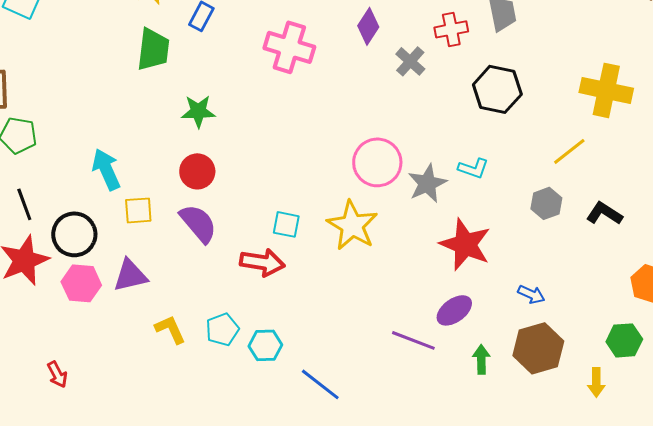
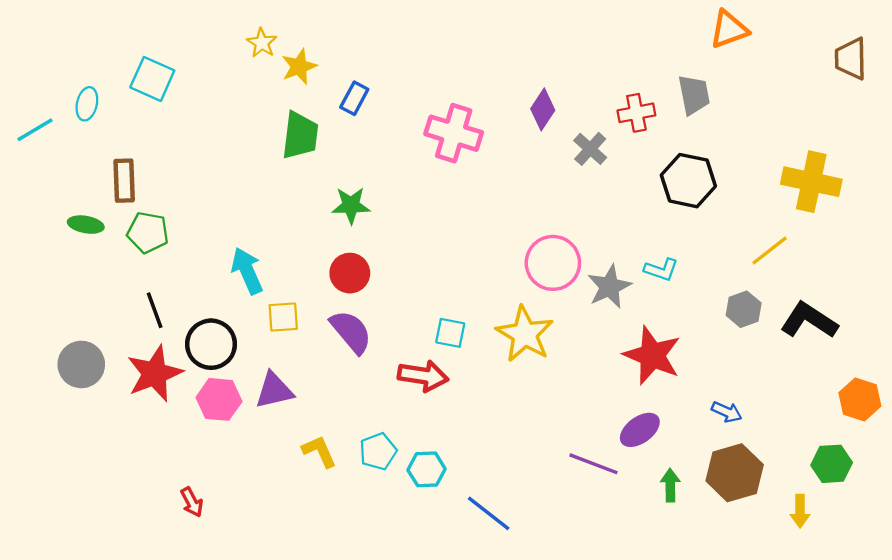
black L-shape: (604, 213) -> (809, 320), size x1.4

